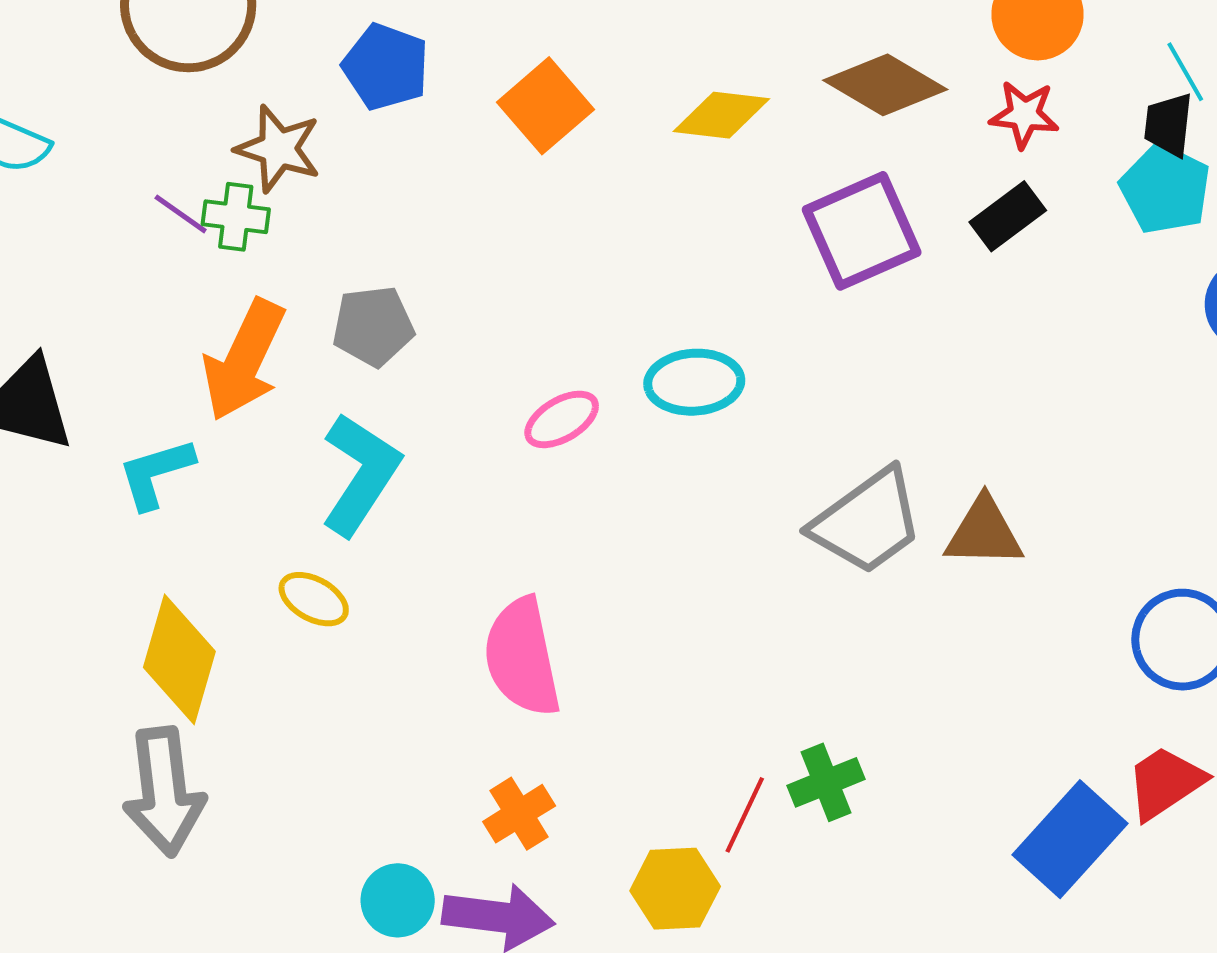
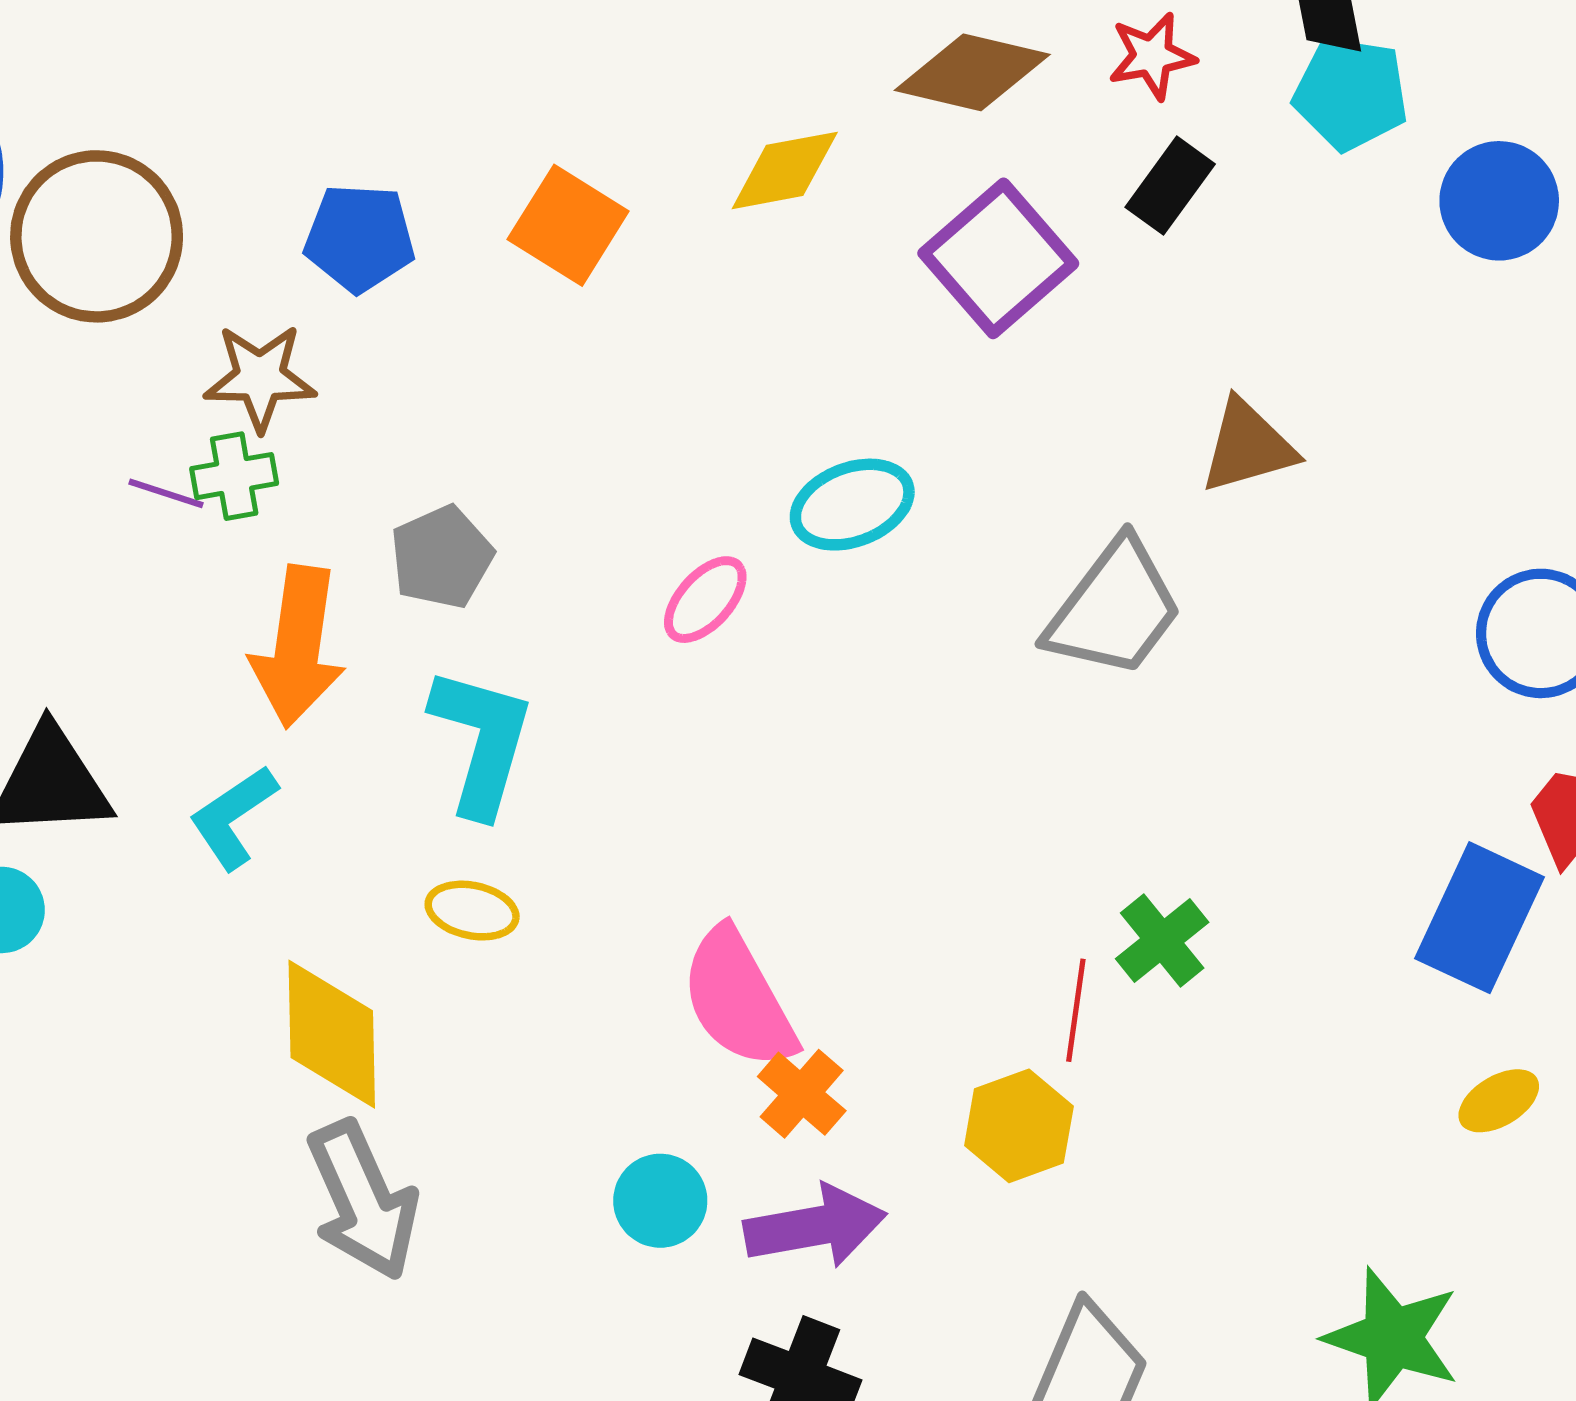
brown triangle: (984, 532) -> (1248, 446), moved
pink semicircle: (522, 657) -> (738, 999), moved
cyan circle: (398, 900) -> (660, 1201), moved

